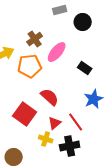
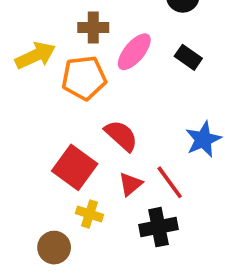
brown cross: (35, 39) -> (93, 28), turned 35
black rectangle: (85, 68) -> (188, 57), moved
yellow cross: (46, 139) -> (90, 214), moved

